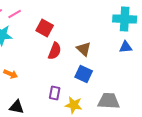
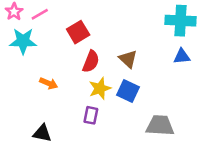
red square: (45, 28) -> (78, 32), turned 30
orange arrow: (11, 74) -> (49, 83), moved
yellow star: (74, 105) -> (100, 88), moved, turned -30

